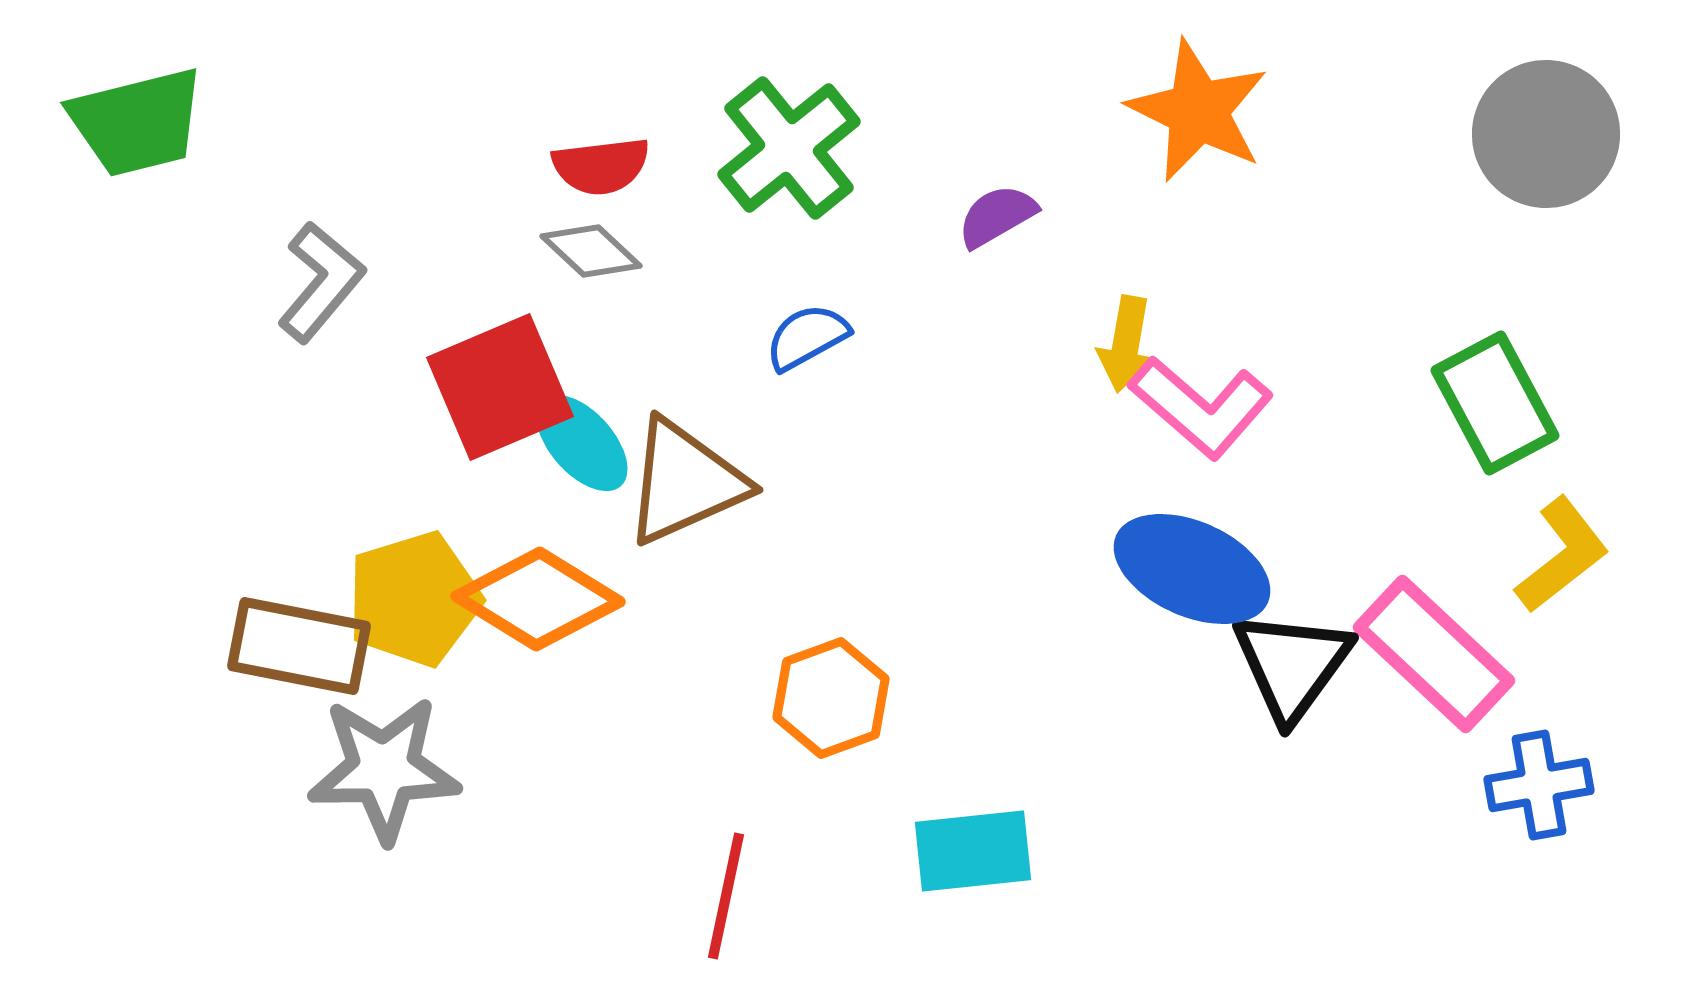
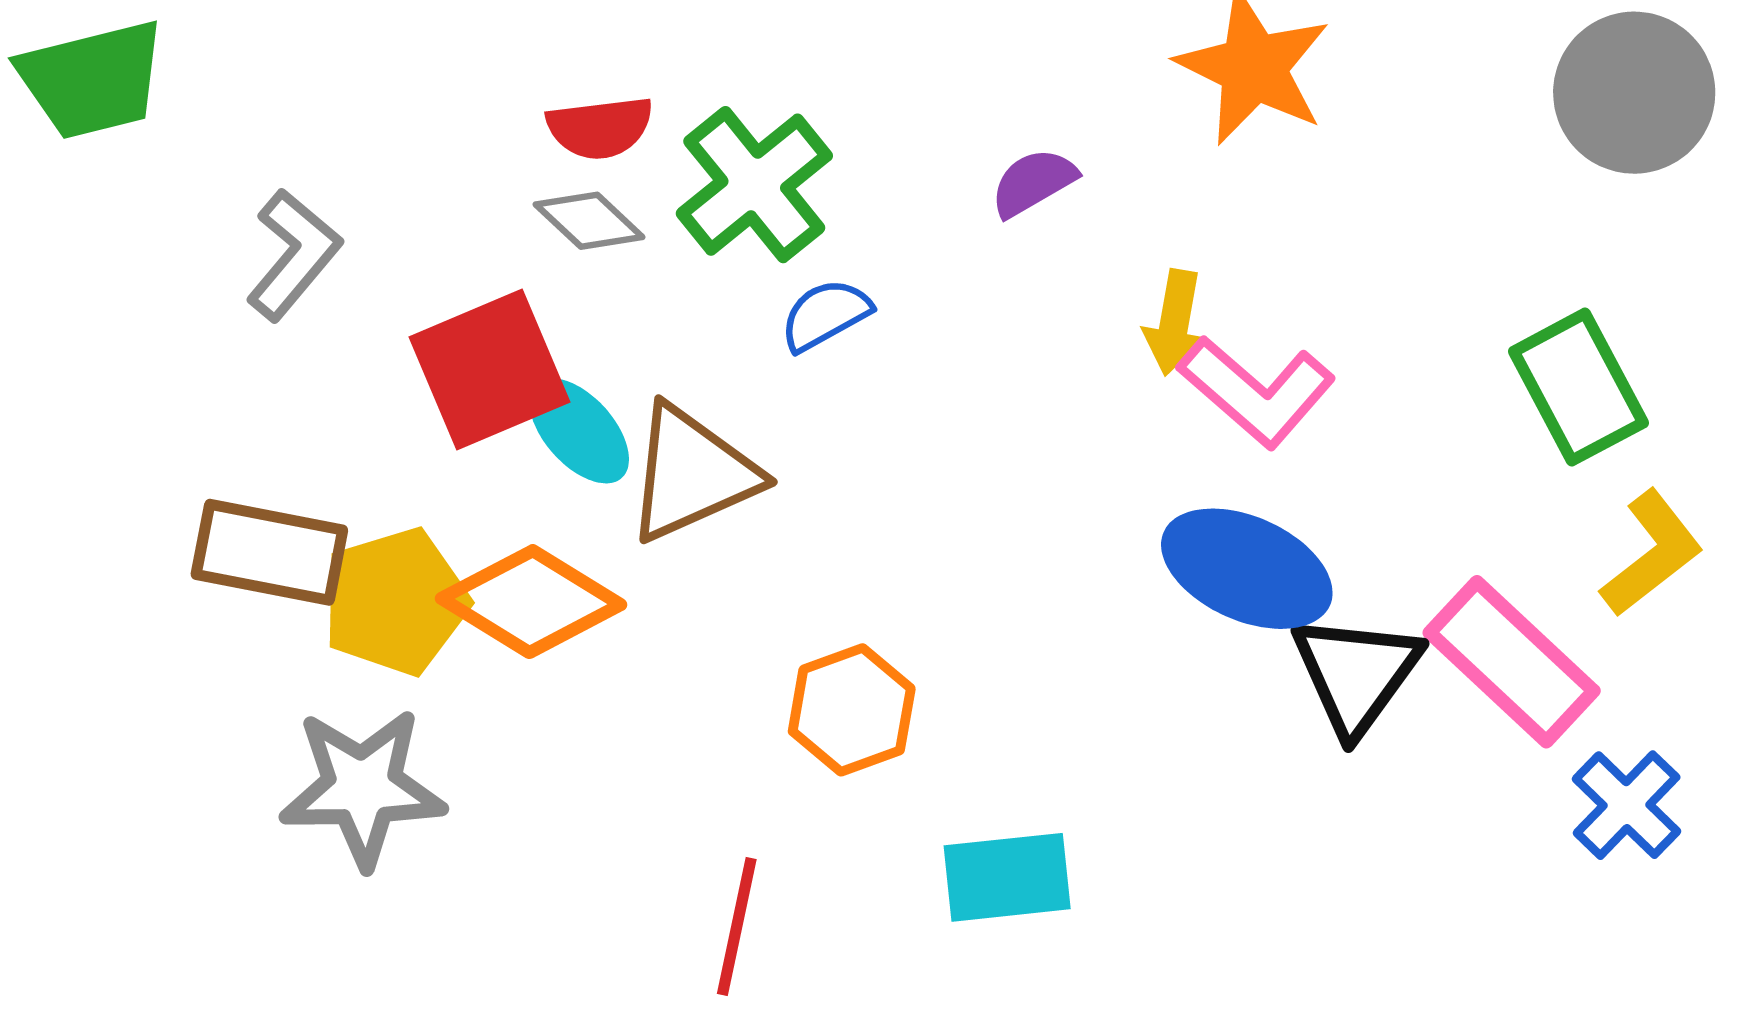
green cross: (789, 148) -> (754, 185), moved
brown rectangle: (299, 646) -> (269, 552), moved
blue cross: (1539, 785) -> (1627, 805), turned -36

